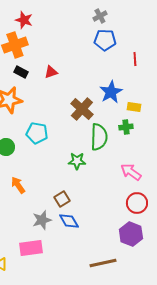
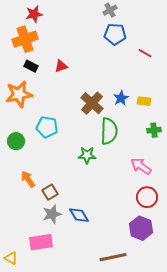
red star: (24, 20) -> (34, 14), turned -30
red line: (135, 59) -> (145, 53), turned -56
blue star: (111, 92) -> (121, 98), moved, size x0.7
green cross: (126, 127) -> (154, 130), moved
brown square: (62, 199) -> (50, 192), moved

